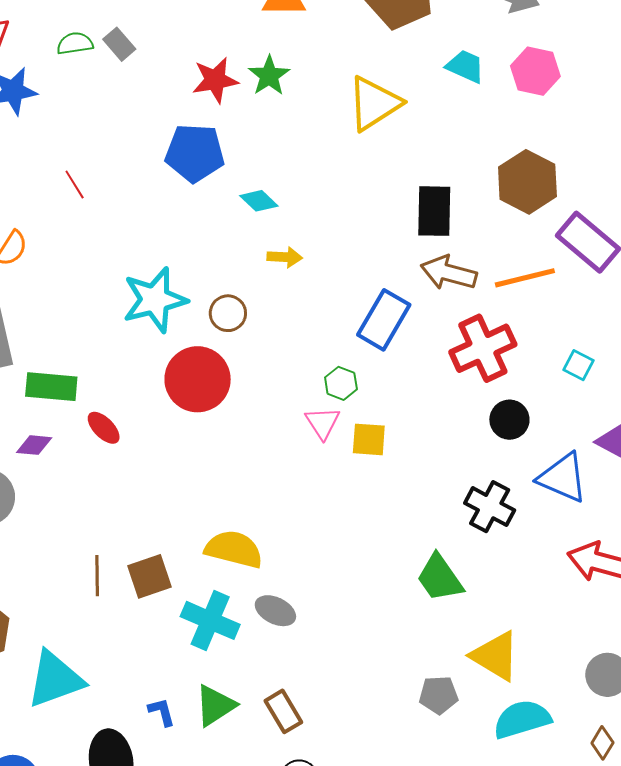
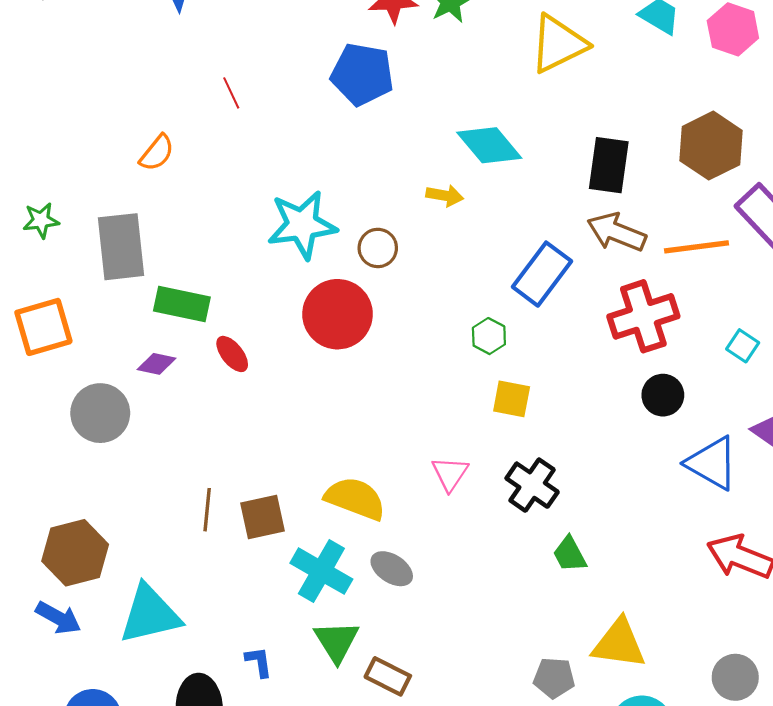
cyan diamond: (259, 201) -> (489, 145), moved, size x1.6
pink triangle: (323, 423) -> (450, 474), moved
black cross: (490, 507) -> (532, 485), moved
green trapezoid: (440, 578) -> (570, 554), size x0.7
yellow triangle: (495, 656) -> (619, 644), turned -30
green triangle: (215, 705) -> (337, 641), moved, turned -36
brown rectangle: (283, 711) -> (388, 676), turned -39

